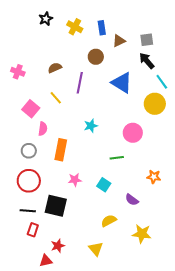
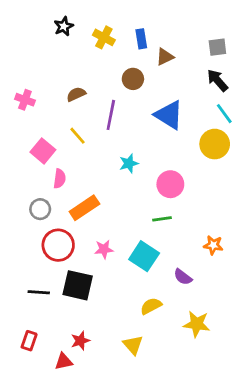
gray square: (147, 40) -> (217, 47), moved
black arrow: (147, 61) -> (217, 80), moved
cyan star: (91, 126) -> (129, 163), moved
pink circle: (133, 133) -> (170, 184), moved
orange rectangle: (61, 150) -> (84, 208), turned 45
red circle: (29, 181) -> (58, 245), moved
cyan square: (104, 185) -> (144, 256), size x1.5
red rectangle: (33, 230) -> (29, 341), moved

